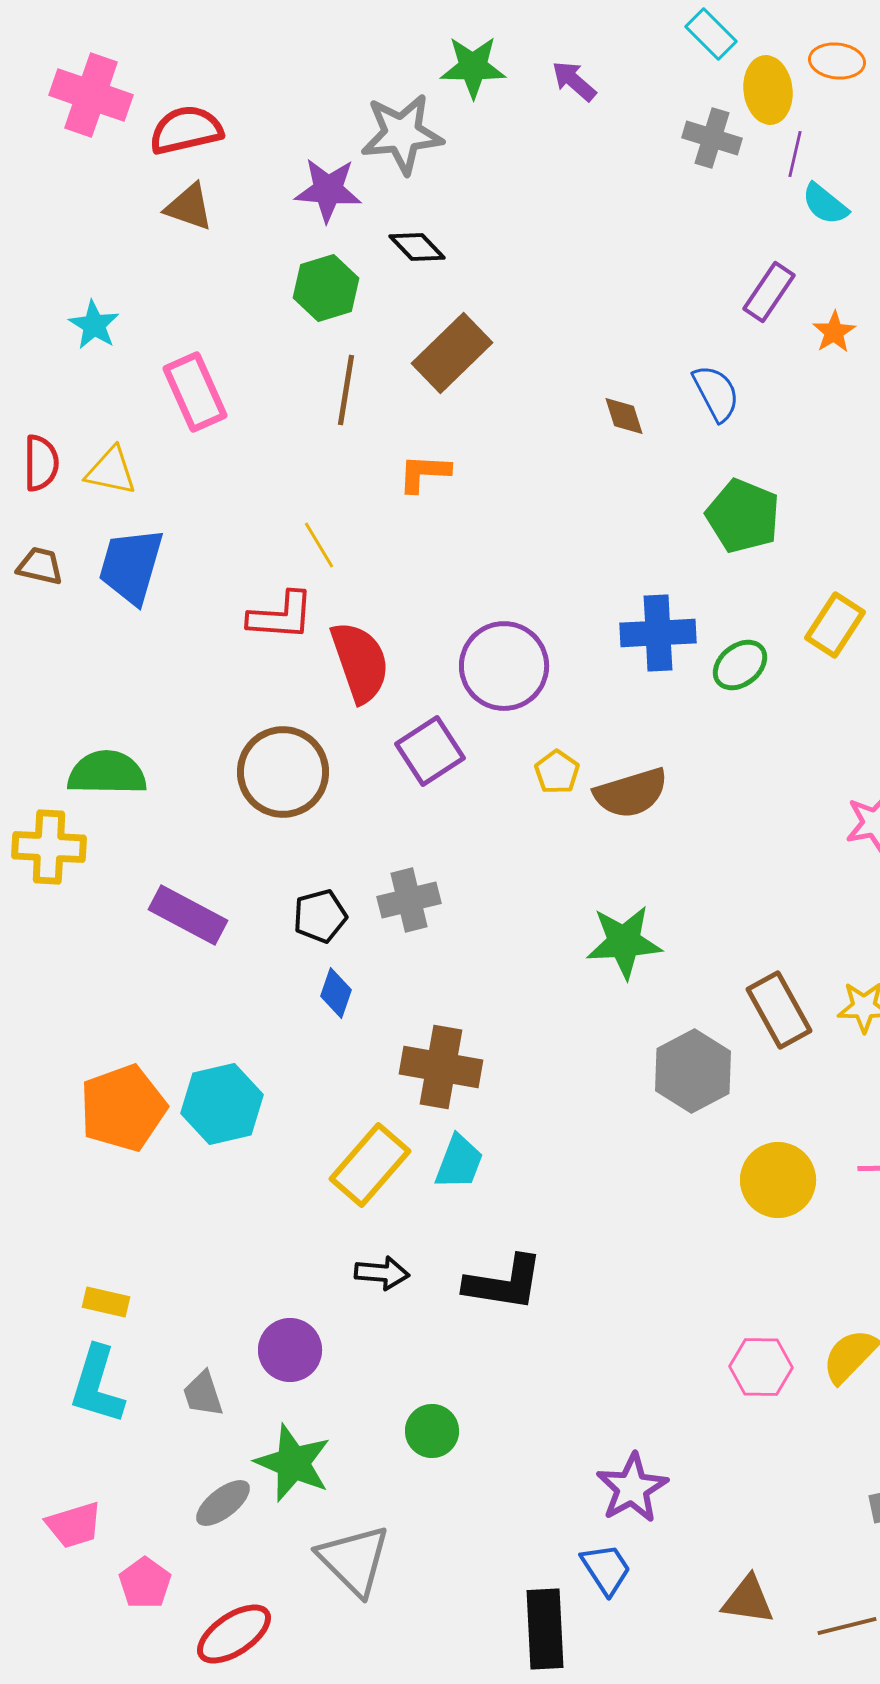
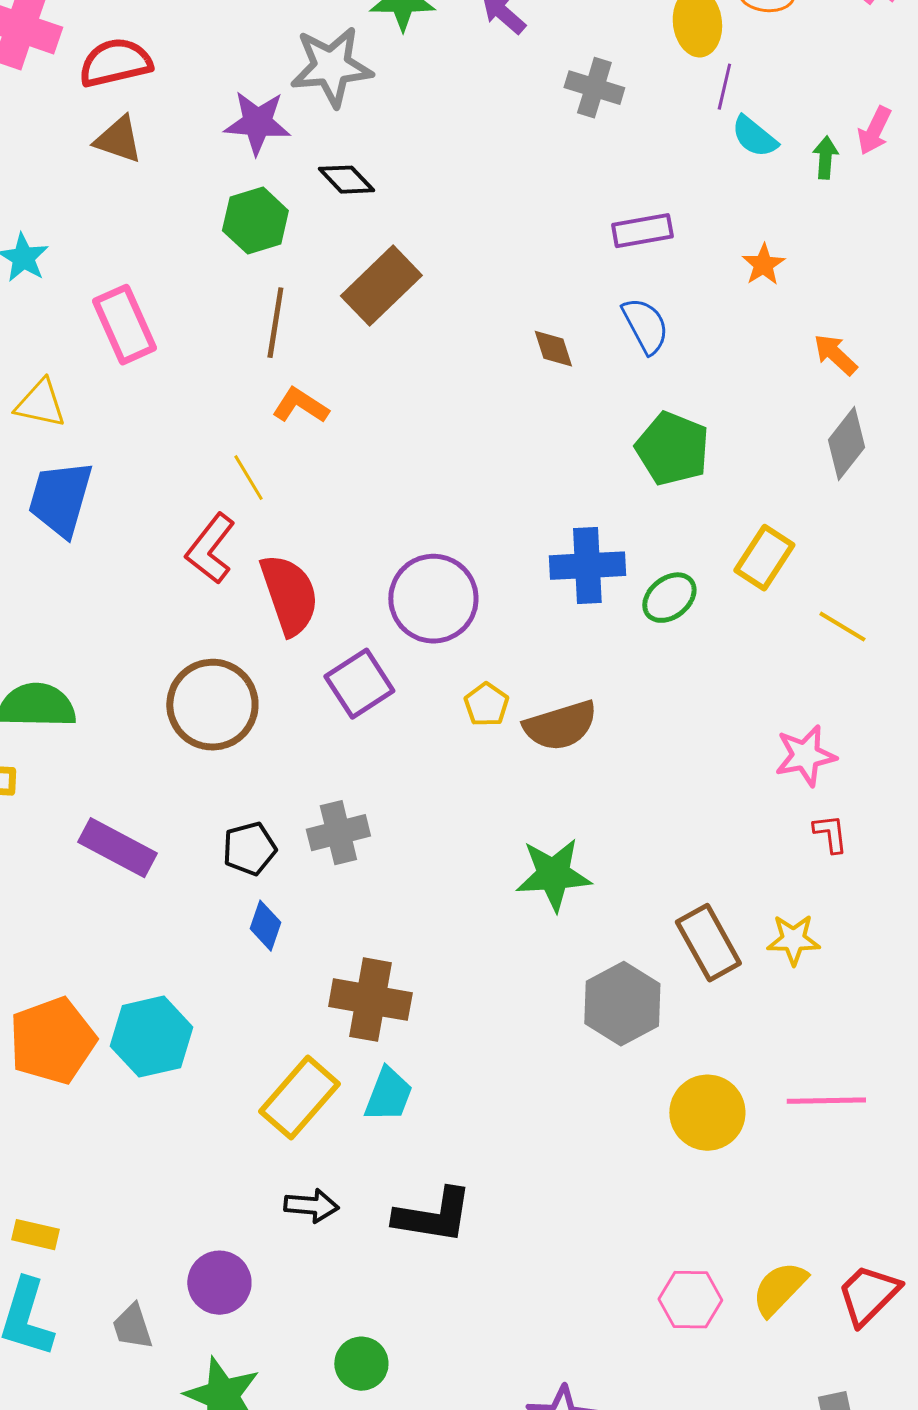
gray cross: (712, 138) -> (594, 88), moved
purple rectangle: (769, 292) -> (642, 231), moved, turned 46
orange L-shape: (424, 473) -> (300, 406), moved, turned 30
red L-shape: (281, 616) -> (210, 549), turned 124

